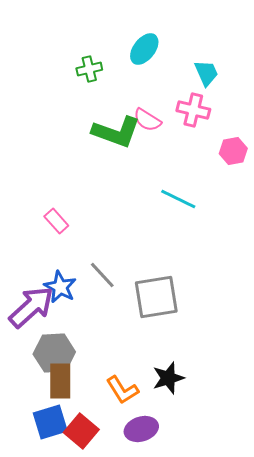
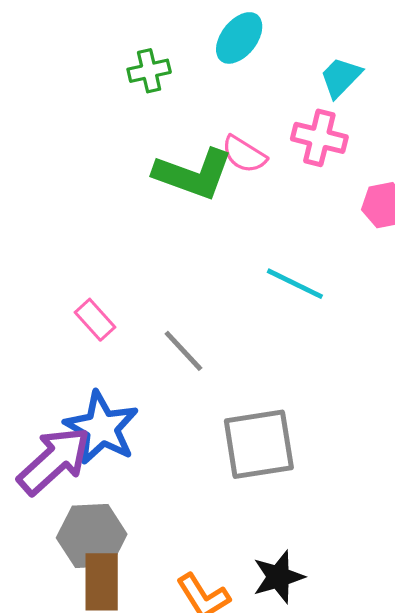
cyan trapezoid: (206, 73) -> (341, 77), turned -112
gray line: (102, 275) -> (183, 351), moved
blue star: (60, 287) -> (102, 428), size x1.4

